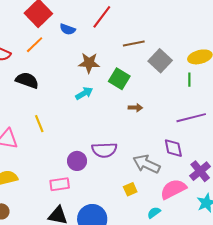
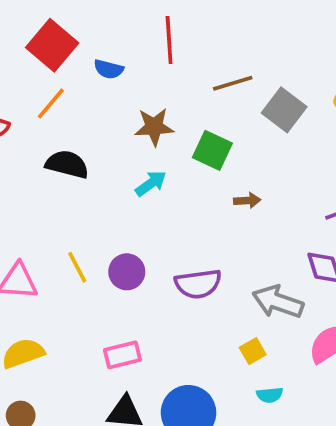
red line: (102, 17) -> (169, 40), turned -35
black semicircle: (27, 80) -> (67, 164), moved
yellow line: (39, 124) -> (77, 267), moved
purple circle: (77, 161) -> (127, 272), moved
cyan semicircle: (154, 213) -> (270, 395), moved, turned -144

